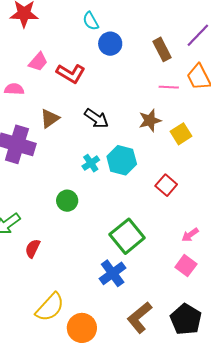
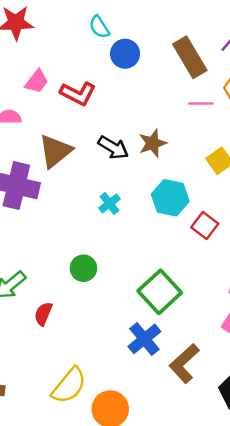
brown rectangle: (162, 49) -> (190, 57), size x1.4
brown triangle: (50, 119) -> (55, 151), size x1.4
brown star: (150, 120) -> (153, 143), moved
cyan hexagon: (122, 160) -> (170, 198), moved
green circle: (67, 201) -> (83, 268), moved
brown L-shape: (140, 317) -> (184, 363), moved

